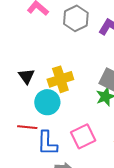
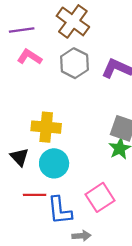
black triangle: (26, 76) -> (20, 157), moved
yellow cross: (60, 79) -> (46, 127), moved, turned 30

